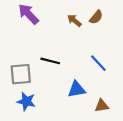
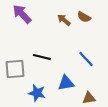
brown semicircle: (96, 17) -> (84, 17), turned 80
blue star: (26, 101) -> (37, 93), moved

